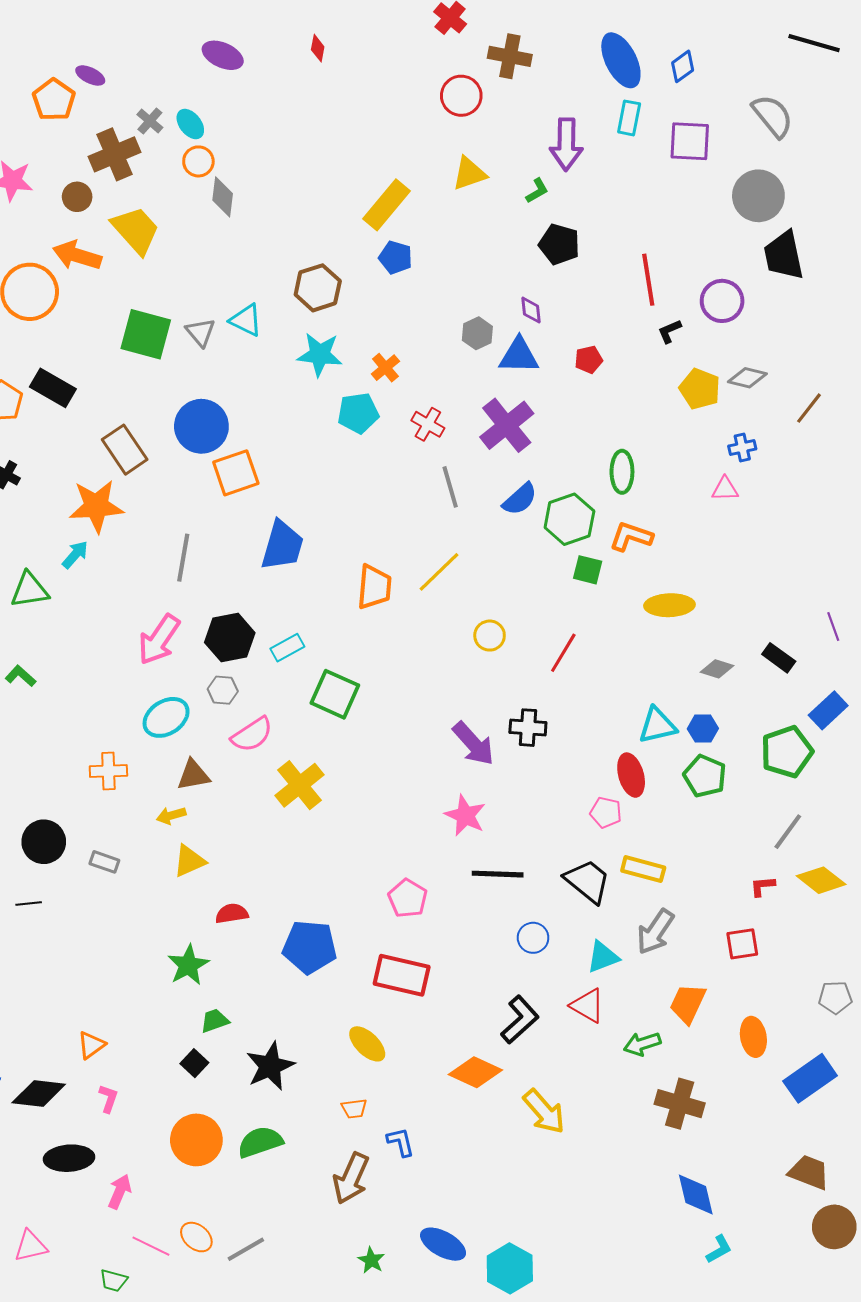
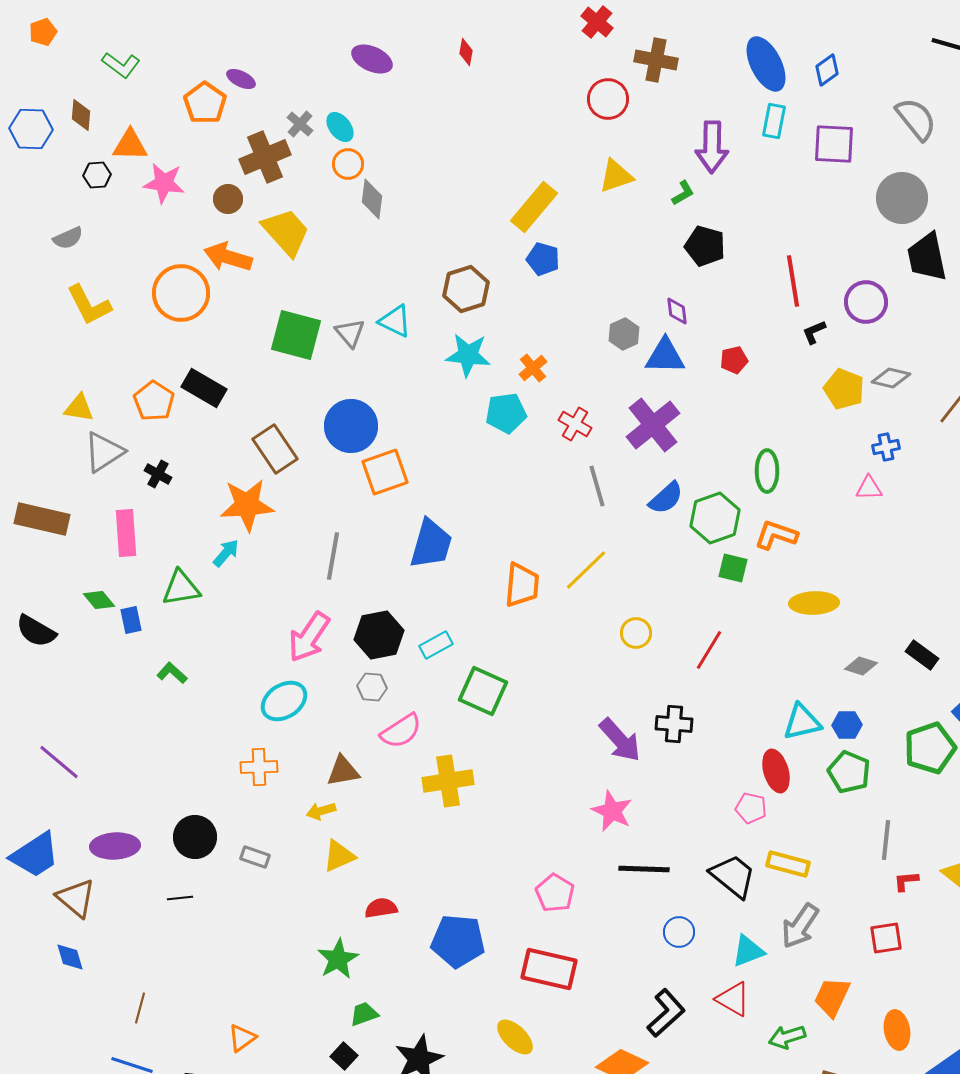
cyan ellipse: (166, 717) -> (284, 701), moved
yellow cross: (299, 785) -> (448, 781), turned 30
gray line: (788, 832) -> (886, 840), moved, turned -30

